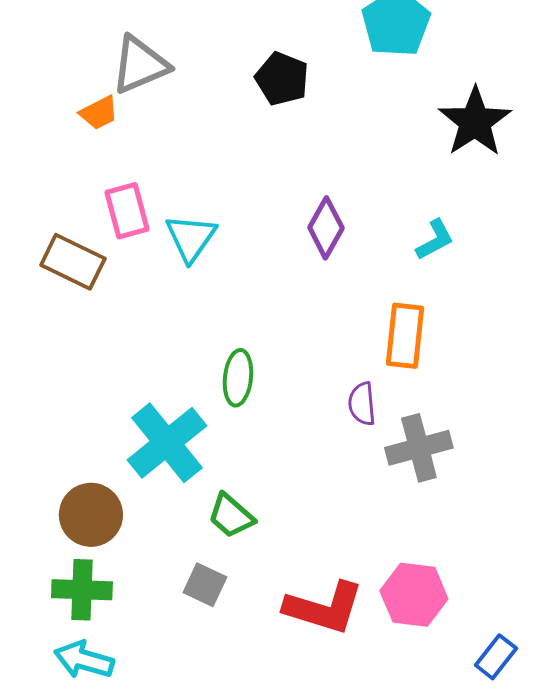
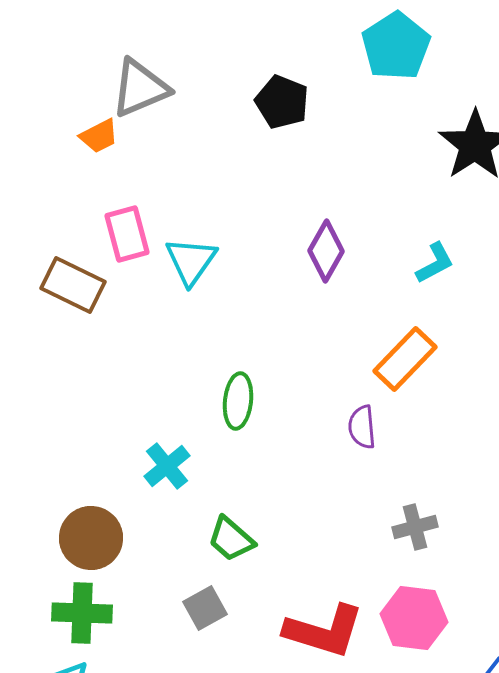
orange rectangle: (405, 336) -> (405, 359), turned 38
cyan cross: (167, 443) -> (167, 466), size x0.6
gray cross: (419, 448) -> (415, 527), moved, size x0.7
gray square: (205, 585) -> (205, 608), turned 36

